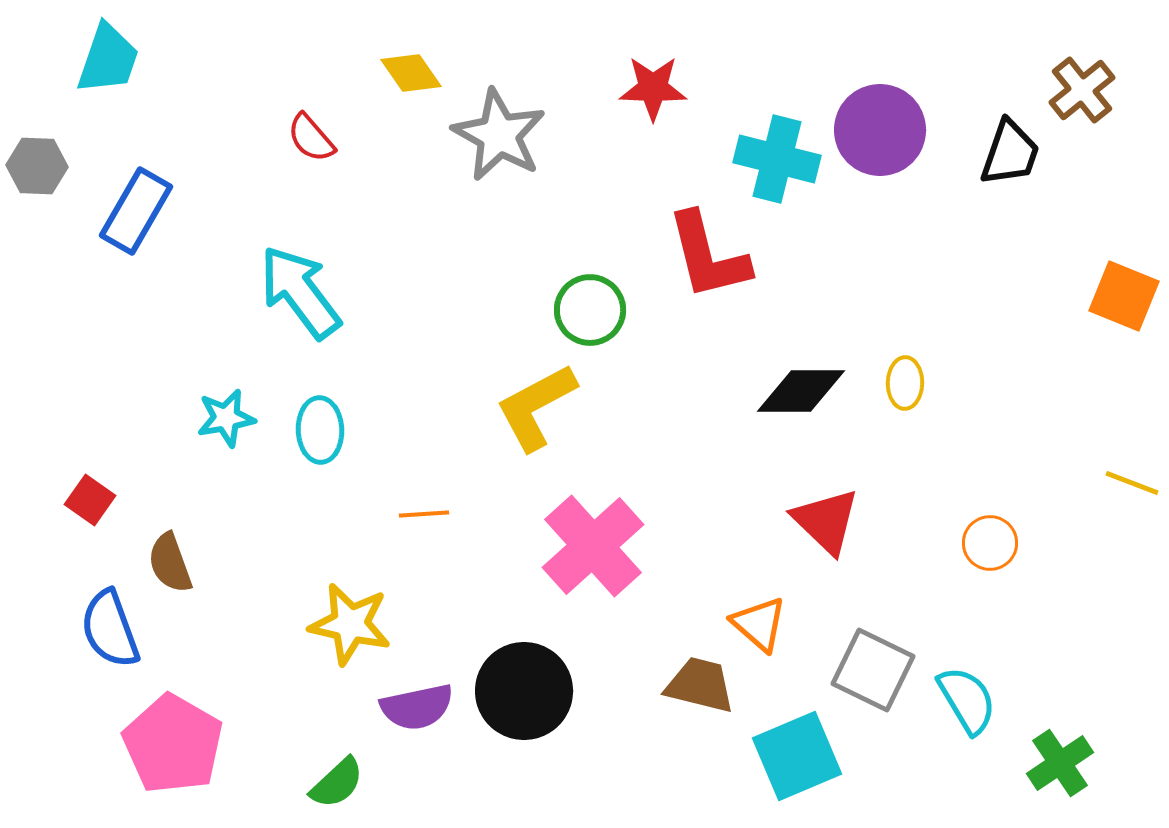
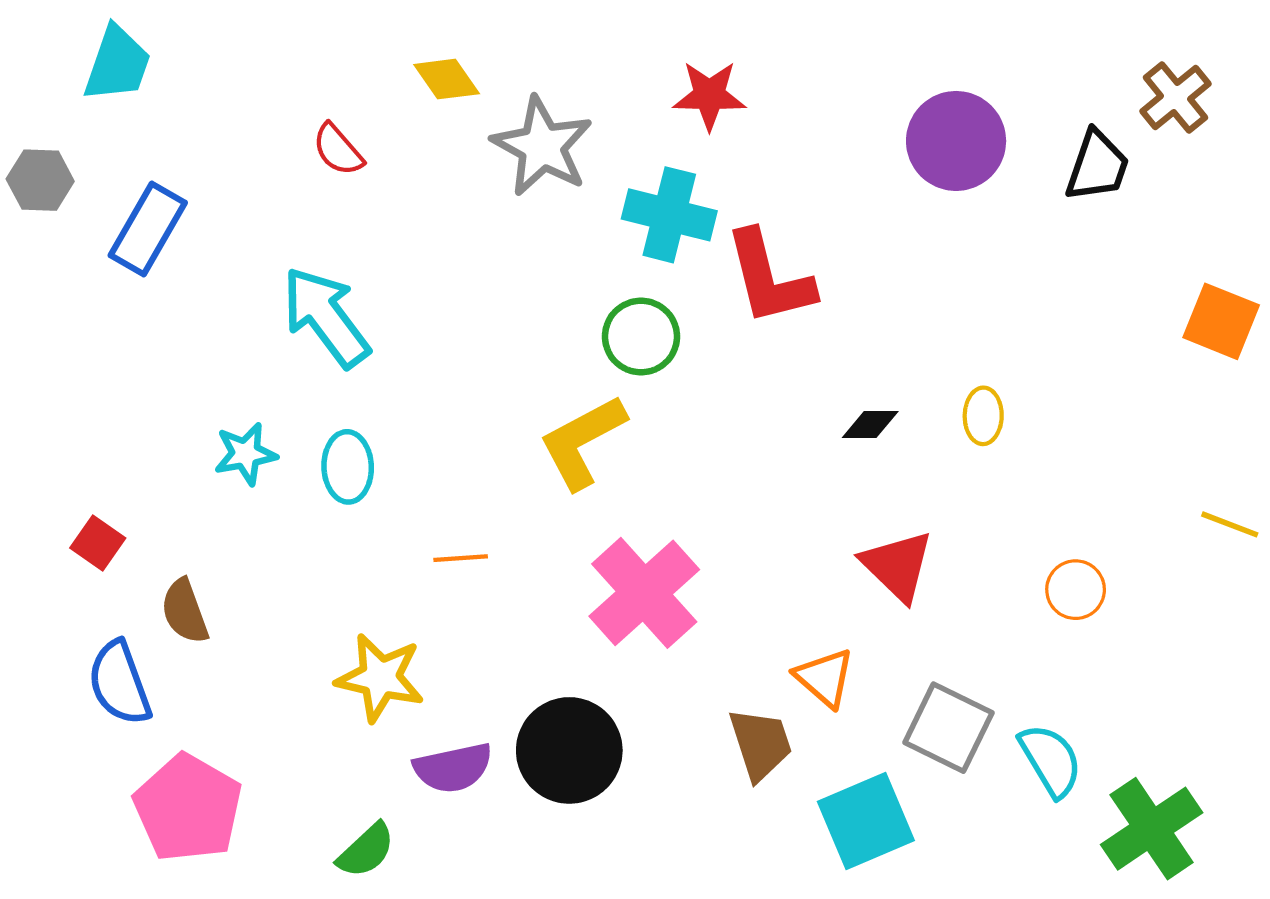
cyan cross: (777, 159) -> (669, 215), moved
black diamond: (801, 391) -> (870, 425), size x0.6
brown trapezoid: (700, 685) -> (760, 744), turned 58
green cross: (1060, 763) -> (1152, 829), size x1.4

